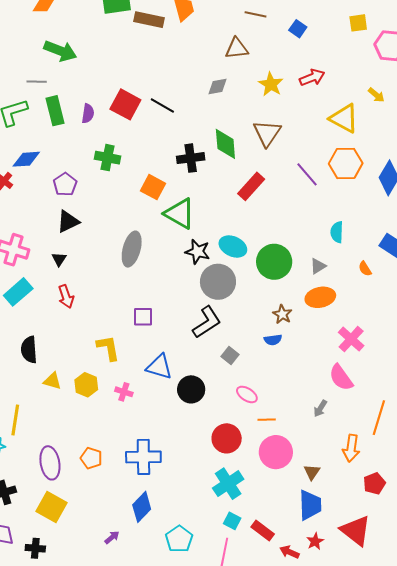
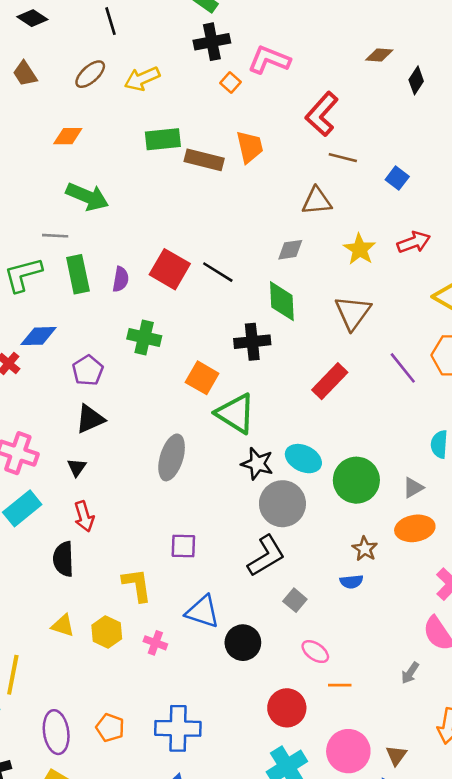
green diamond: (225, 144) -> (282, 301), moved
black semicircle: (29, 350) -> (63, 559), moved
pink circle: (276, 452) -> (348, 751), moved

